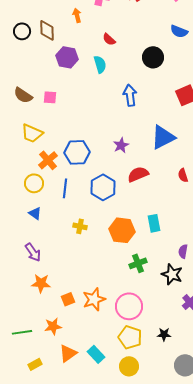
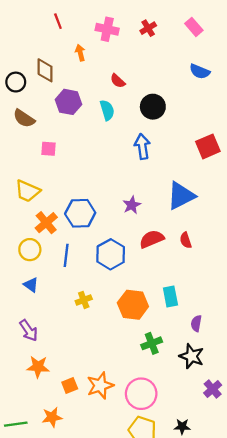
black circle: (22, 31) -> (16, 82), moved
black circle: (153, 57) -> (153, 107), moved
brown semicircle: (23, 95) -> (24, 118), moved
red semicircle: (183, 175) -> (186, 240), moved
yellow cross: (80, 226) -> (84, 300), turned -32
purple semicircle: (183, 251) -> (196, 323), moved

